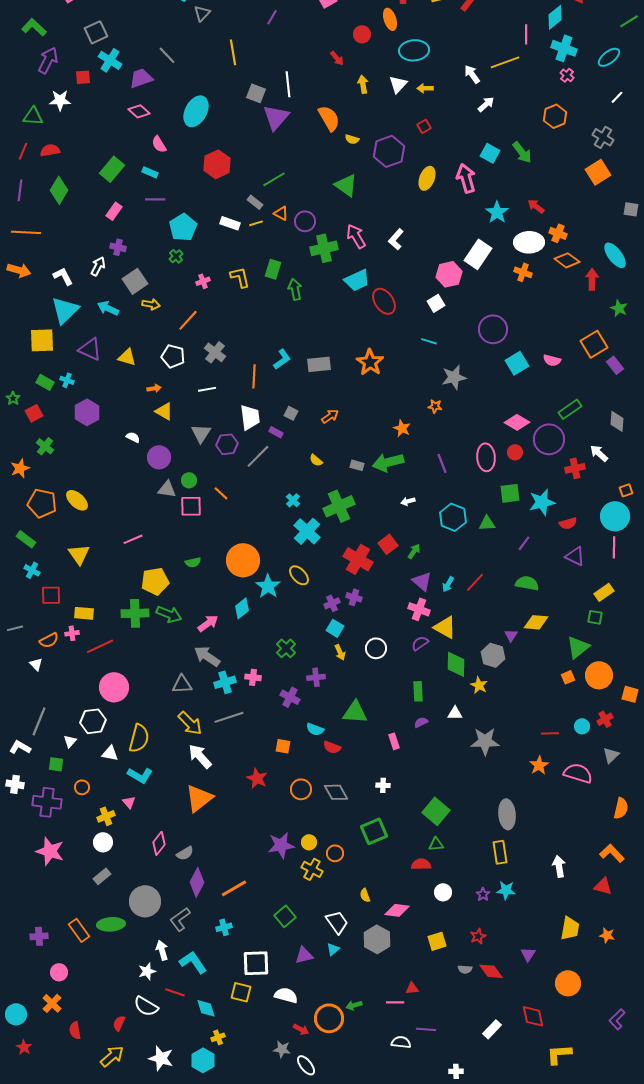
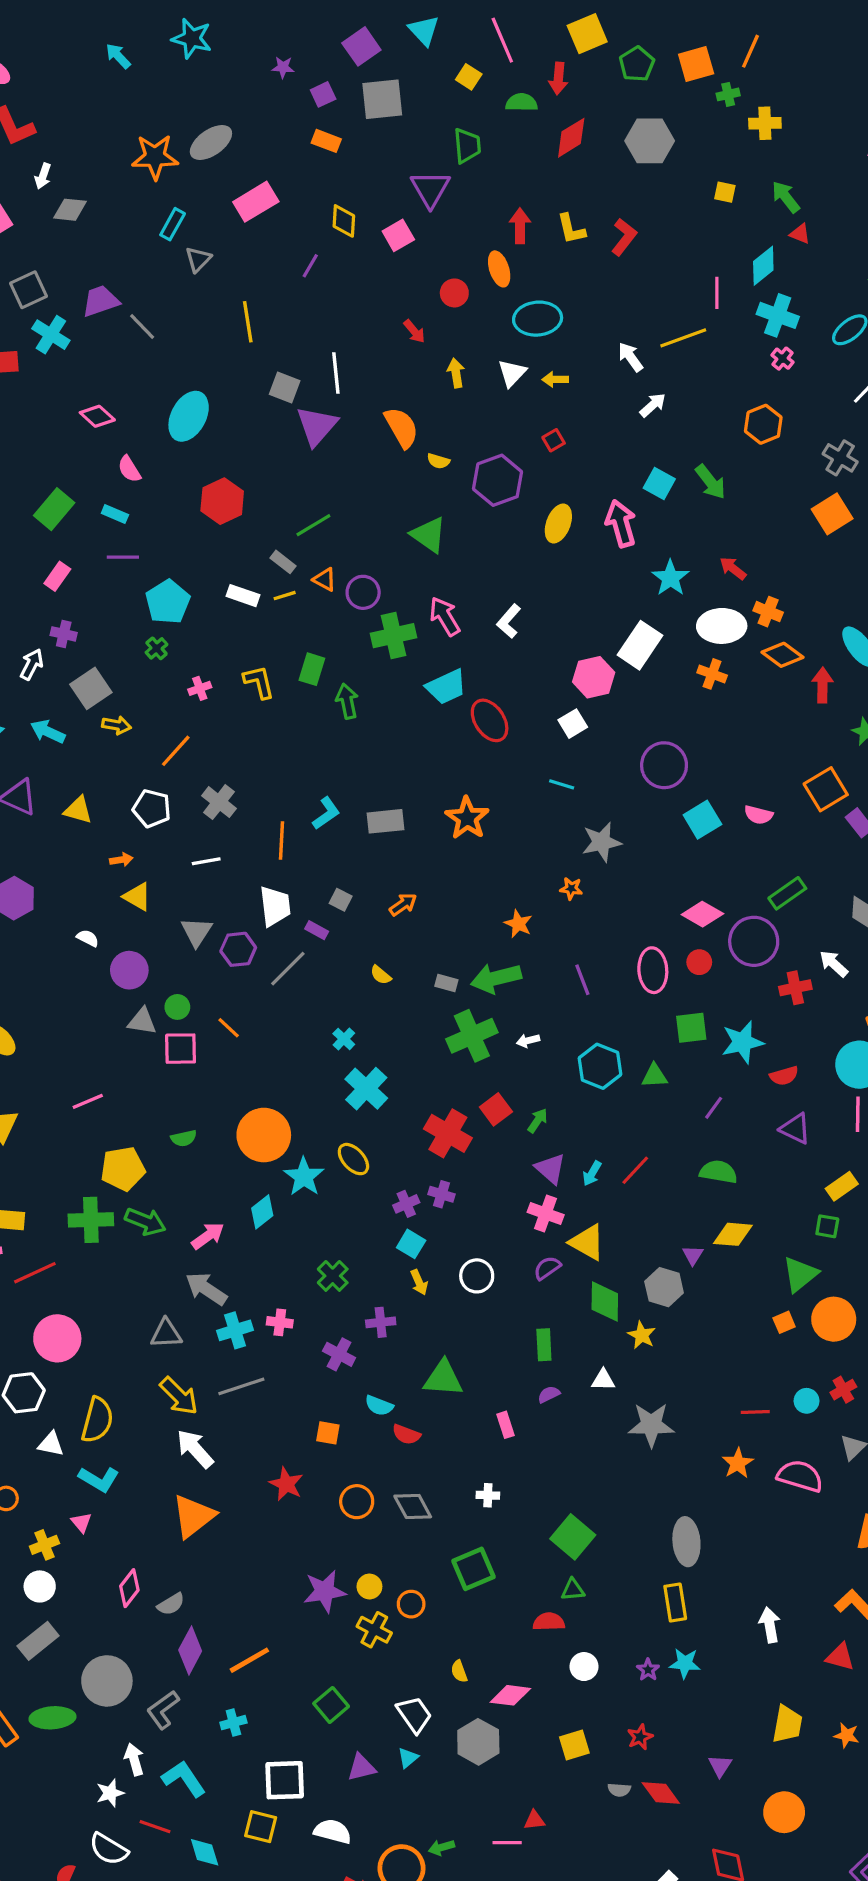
purple trapezoid: (141, 78) -> (101, 301), moved
green cross: (339, 506) -> (472, 1036), moved
gray rectangle: (102, 876) -> (38, 1641), size x1.4

